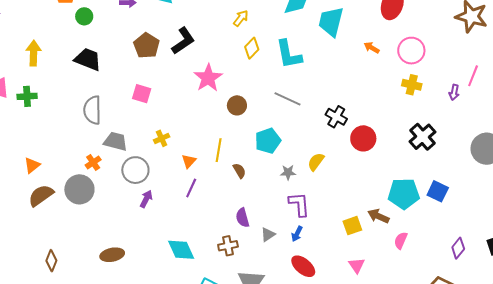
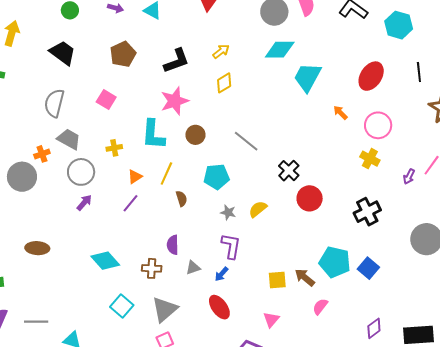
black L-shape: (183, 41) -> (176, 61), moved
cyan L-shape: (289, 54) -> (153, 135), moved
cyan diamond: (181, 250) -> (105, 261), turned -32

